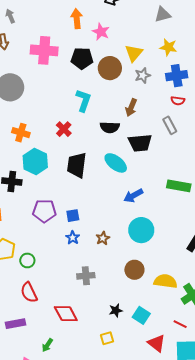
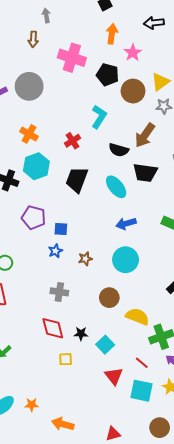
brown arrow: (131, 107) -> (145, 135), size x1.4
red diamond: (66, 314) -> (53, 328), moved

